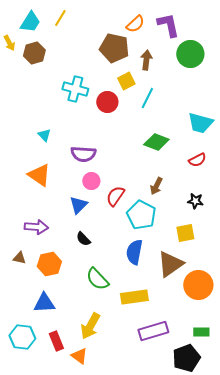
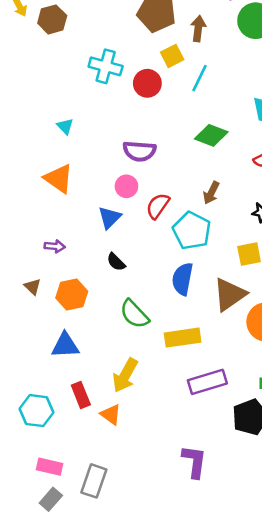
purple semicircle: (83, 154) -> (140, 151), moved
purple arrow: (36, 227) -> (55, 246), size x0.7
brown triangle: (19, 258) -> (33, 287), turned 32
cyan hexagon: (22, 337) -> (37, 411), moved

